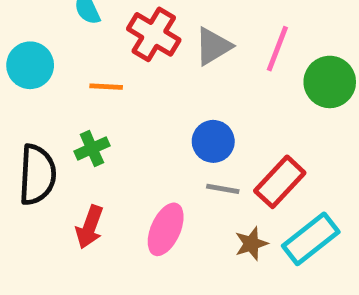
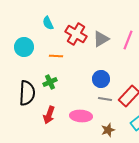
pink ellipse: (166, 229) -> (81, 116), turned 70
brown star: (251, 244) -> (108, 130), moved

